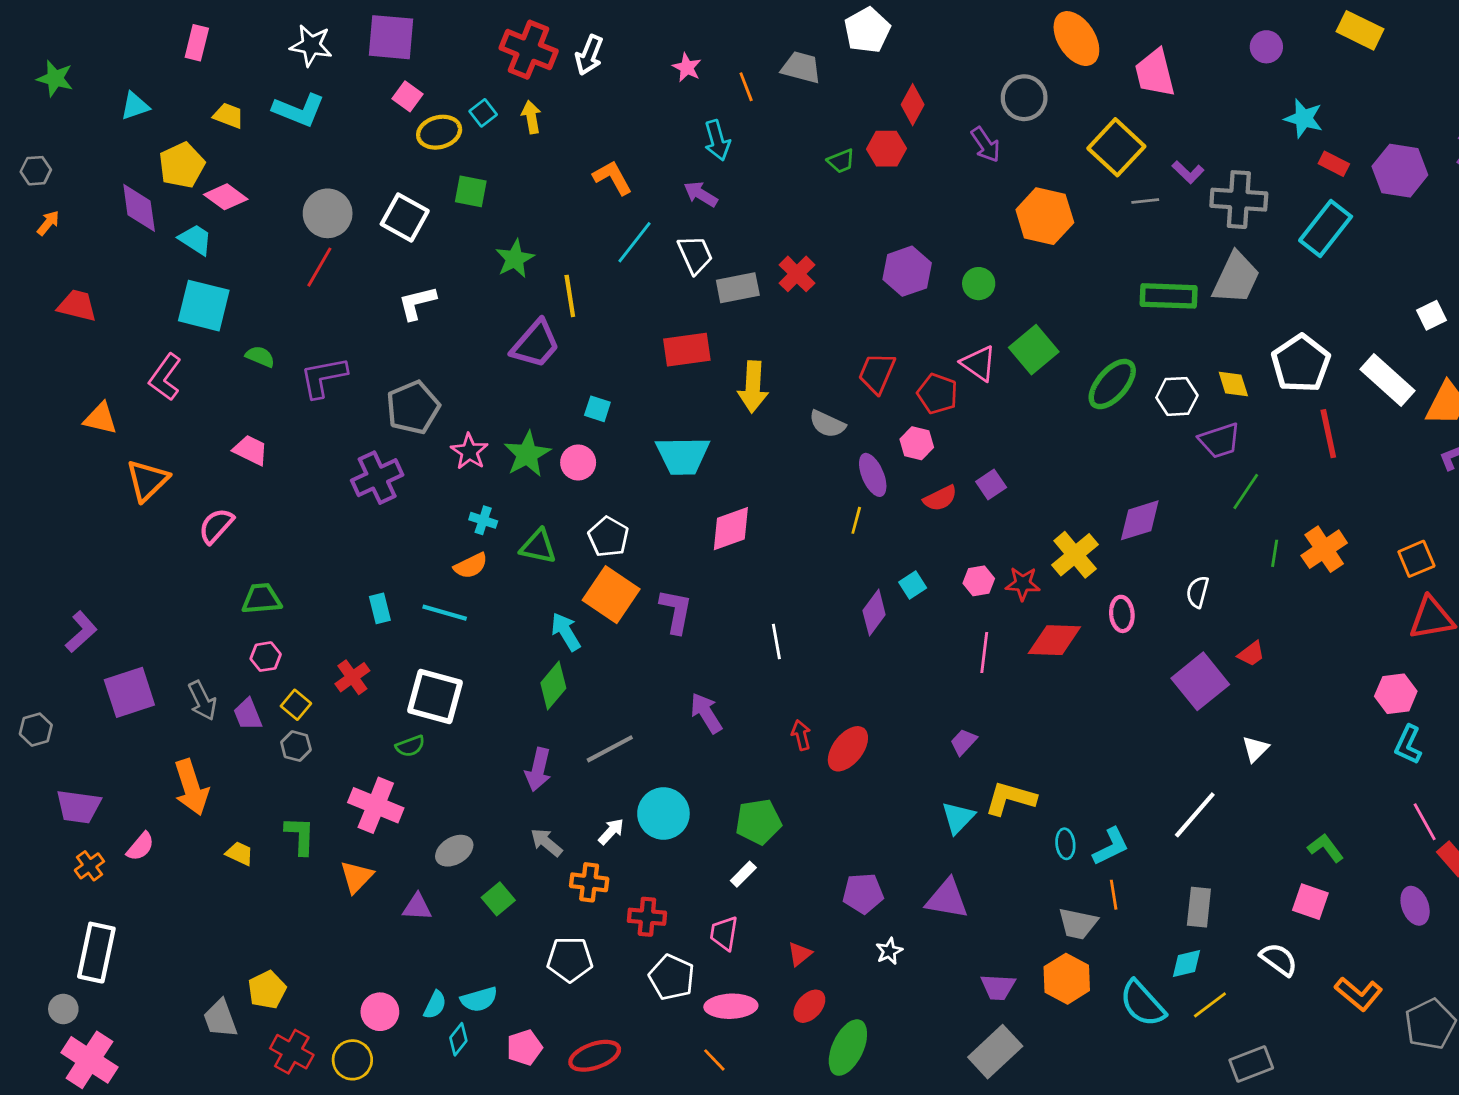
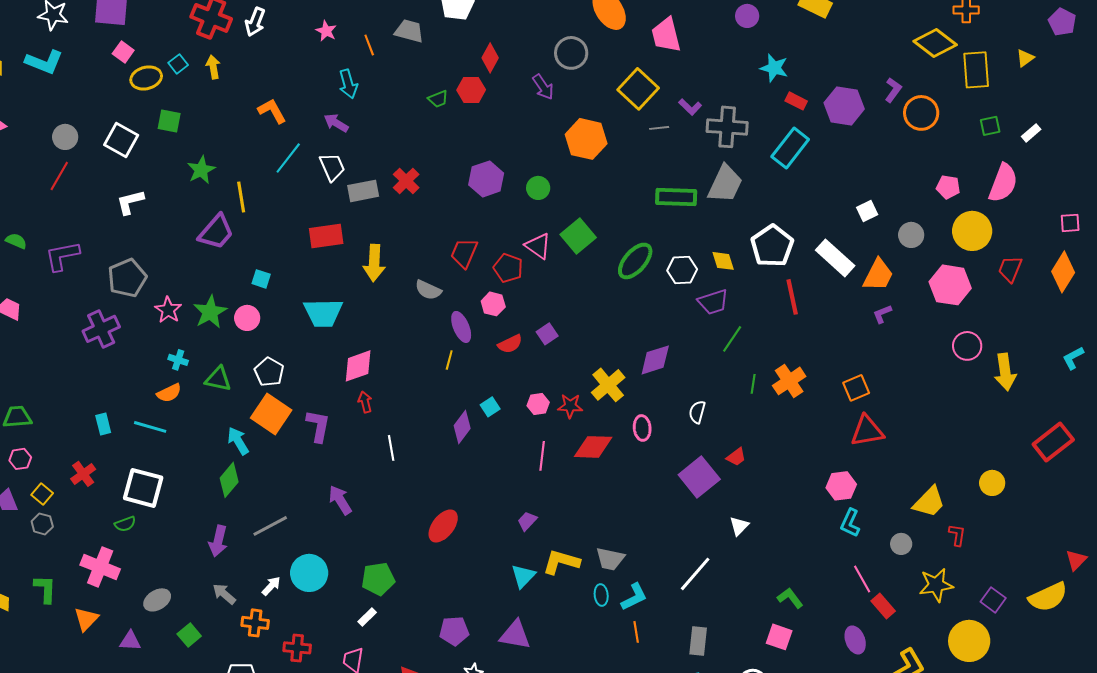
gray circle: (328, 213) -> (65, 137), size x0.7
red arrow: (801, 735) -> (365, 402), moved
gray trapezoid: (1078, 924) -> (610, 559), moved

